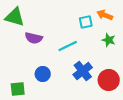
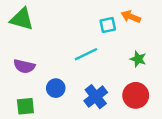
purple semicircle: (34, 38) -> (24, 66), moved
green star: (109, 40) -> (138, 59), moved
blue cross: (83, 71) -> (96, 97), moved

